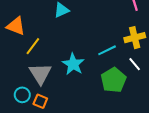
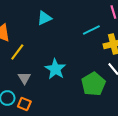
cyan line: (107, 50) -> (91, 30), moved
gray triangle: (40, 74) -> (24, 78), size x0.6

